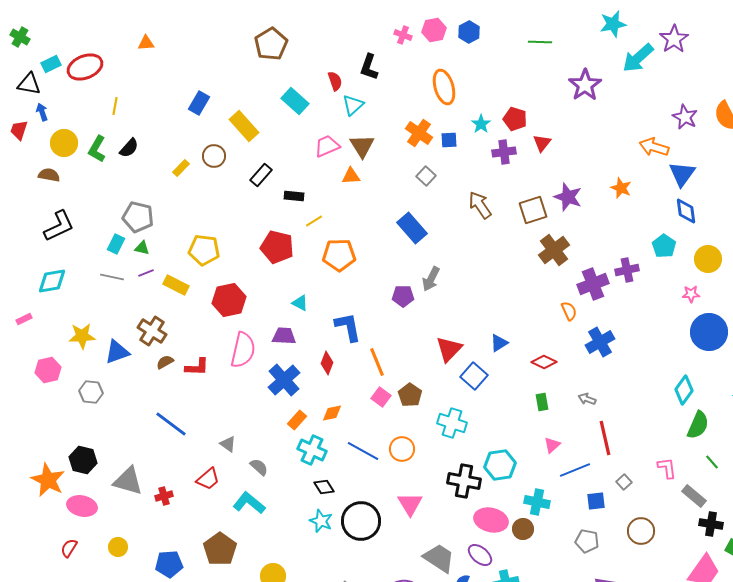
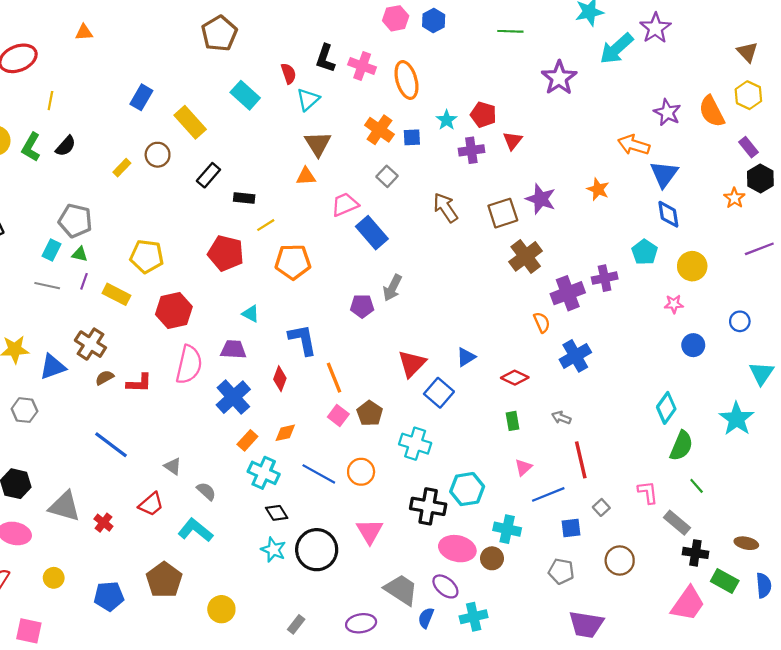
pink cross: (403, 35) -> (362, 66), moved, size x1.4
pink trapezoid: (327, 146) -> (345, 204), moved
purple line: (146, 273) -> (84, 281), turned -49
blue circle: (709, 332) -> (693, 345), size x0.6
red cross: (164, 496) -> (103, 523), turned -36

